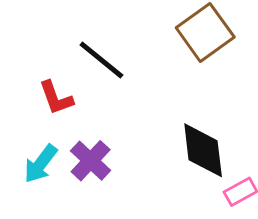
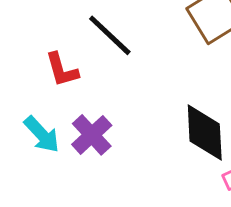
cyan arrow: (41, 164) -> (42, 134), turned -84

